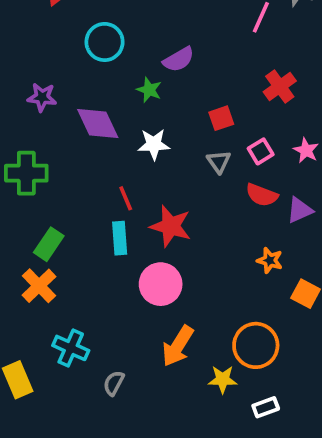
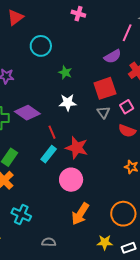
purple semicircle: (179, 59) -> (113, 56), moved
red square: (221, 118) -> (105, 88), size x1.6
purple diamond: (98, 123) -> (27, 113), moved, turned -30
cyan rectangle: (120, 238) -> (49, 154), turned 42
yellow star: (223, 379) -> (105, 242), moved
gray semicircle: (114, 383) -> (49, 242), moved, turned 64

